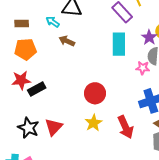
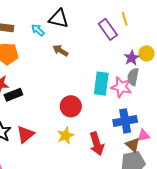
brown arrow: (67, 41) -> (60, 51), moved
cyan rectangle: (119, 44) -> (101, 84), moved
pink star: (143, 68) -> (121, 87), size x1.5

